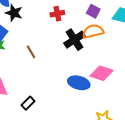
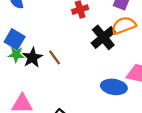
black star: (14, 13) -> (32, 58), moved, turned 30

